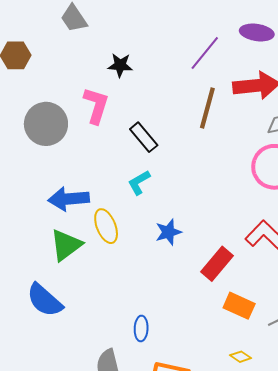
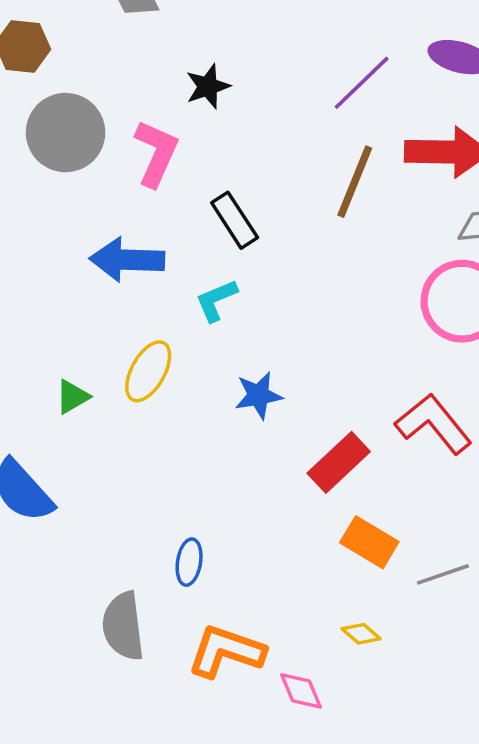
black star: (120, 65) -> (208, 86), turned -30
gray circle: (46, 124) -> (66, 133), moved
blue arrow: (69, 199) -> (127, 260), moved
yellow ellipse: (106, 226) -> (148, 371), turned 44
green triangle: (66, 245) -> (72, 397), size x0.6

